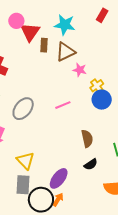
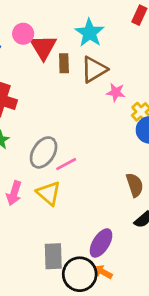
cyan star: (65, 25) -> (90, 33), turned 30
pink line: (63, 105) -> (66, 164), moved
yellow triangle: (25, 161) -> (49, 193), moved
orange arrow: (58, 200) -> (103, 272), turned -88

